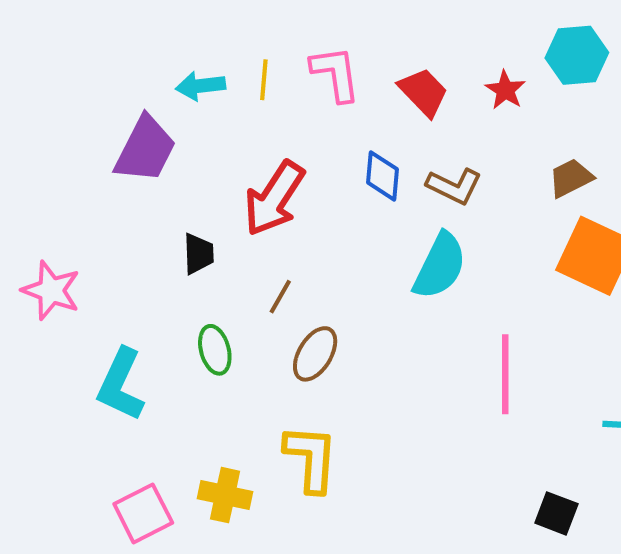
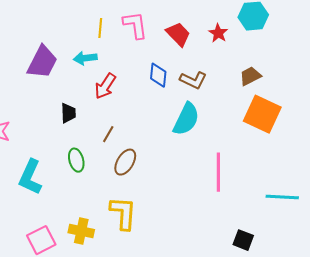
cyan arrow: (200, 86) -> (85, 58), moved
red arrow: (274, 198) -> (105, 86), size x0.7

